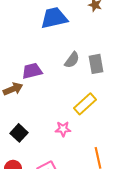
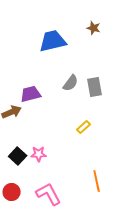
yellow rectangle: (85, 104) -> (84, 127), size x0.6
pink star: (63, 129) -> (39, 154), moved

